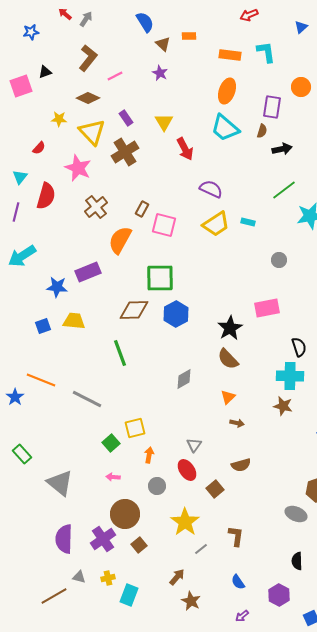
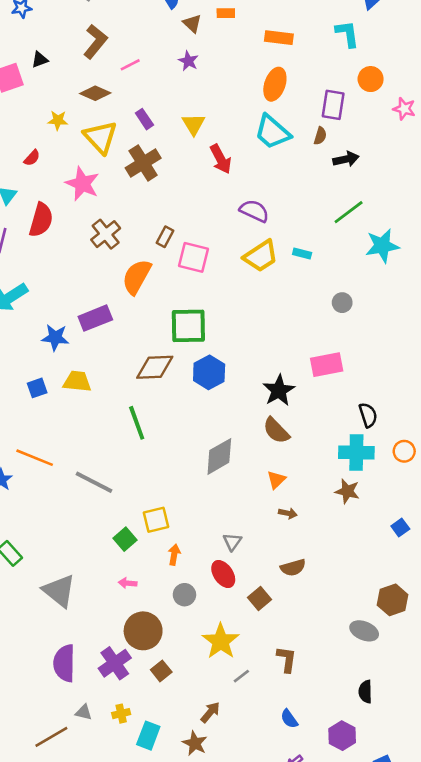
cyan L-shape: (266, 52) -> (347, 34), moved
gray diamond: (184, 379) -> (219, 456), size x1.4
brown star: (191, 601) -> (195, 743), moved

